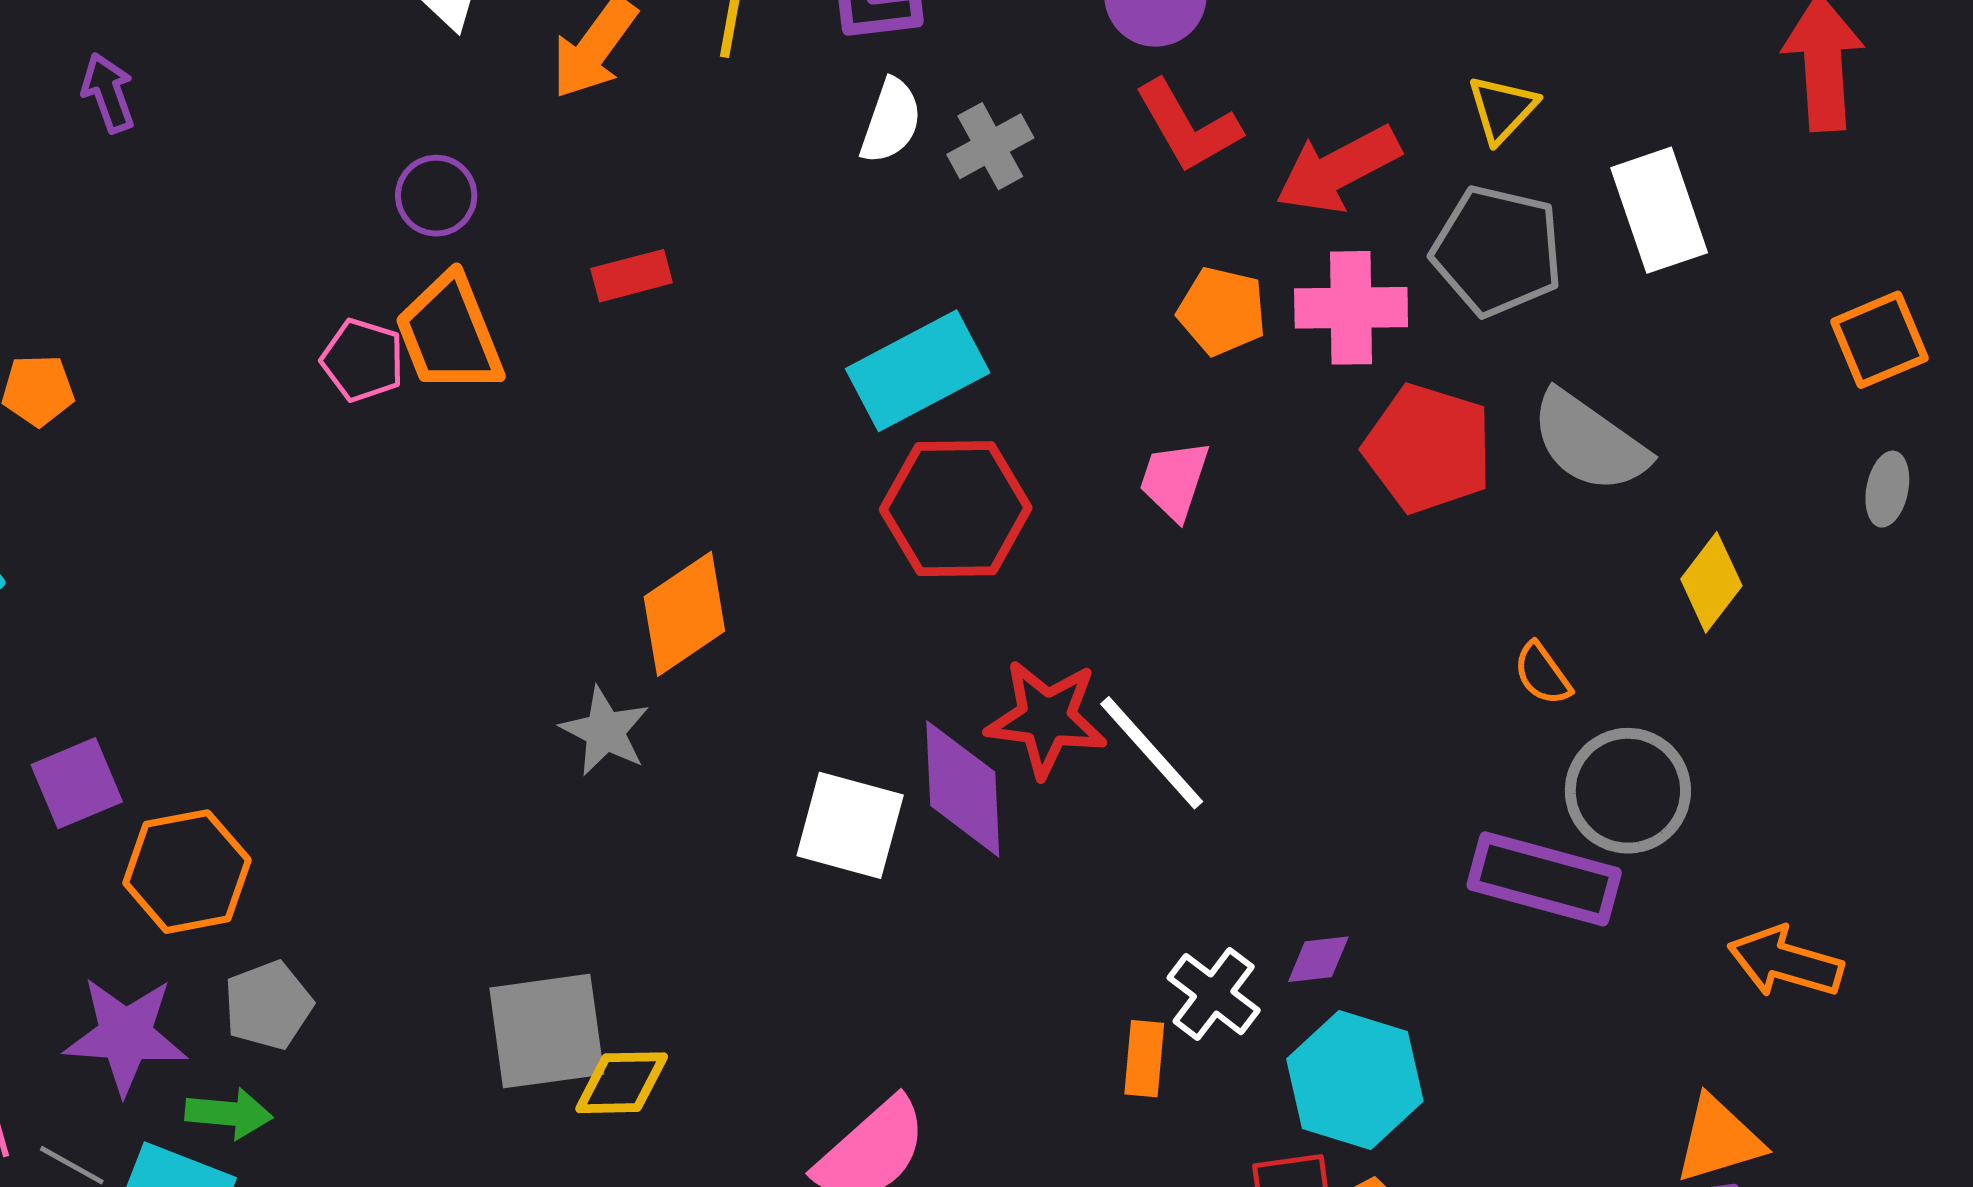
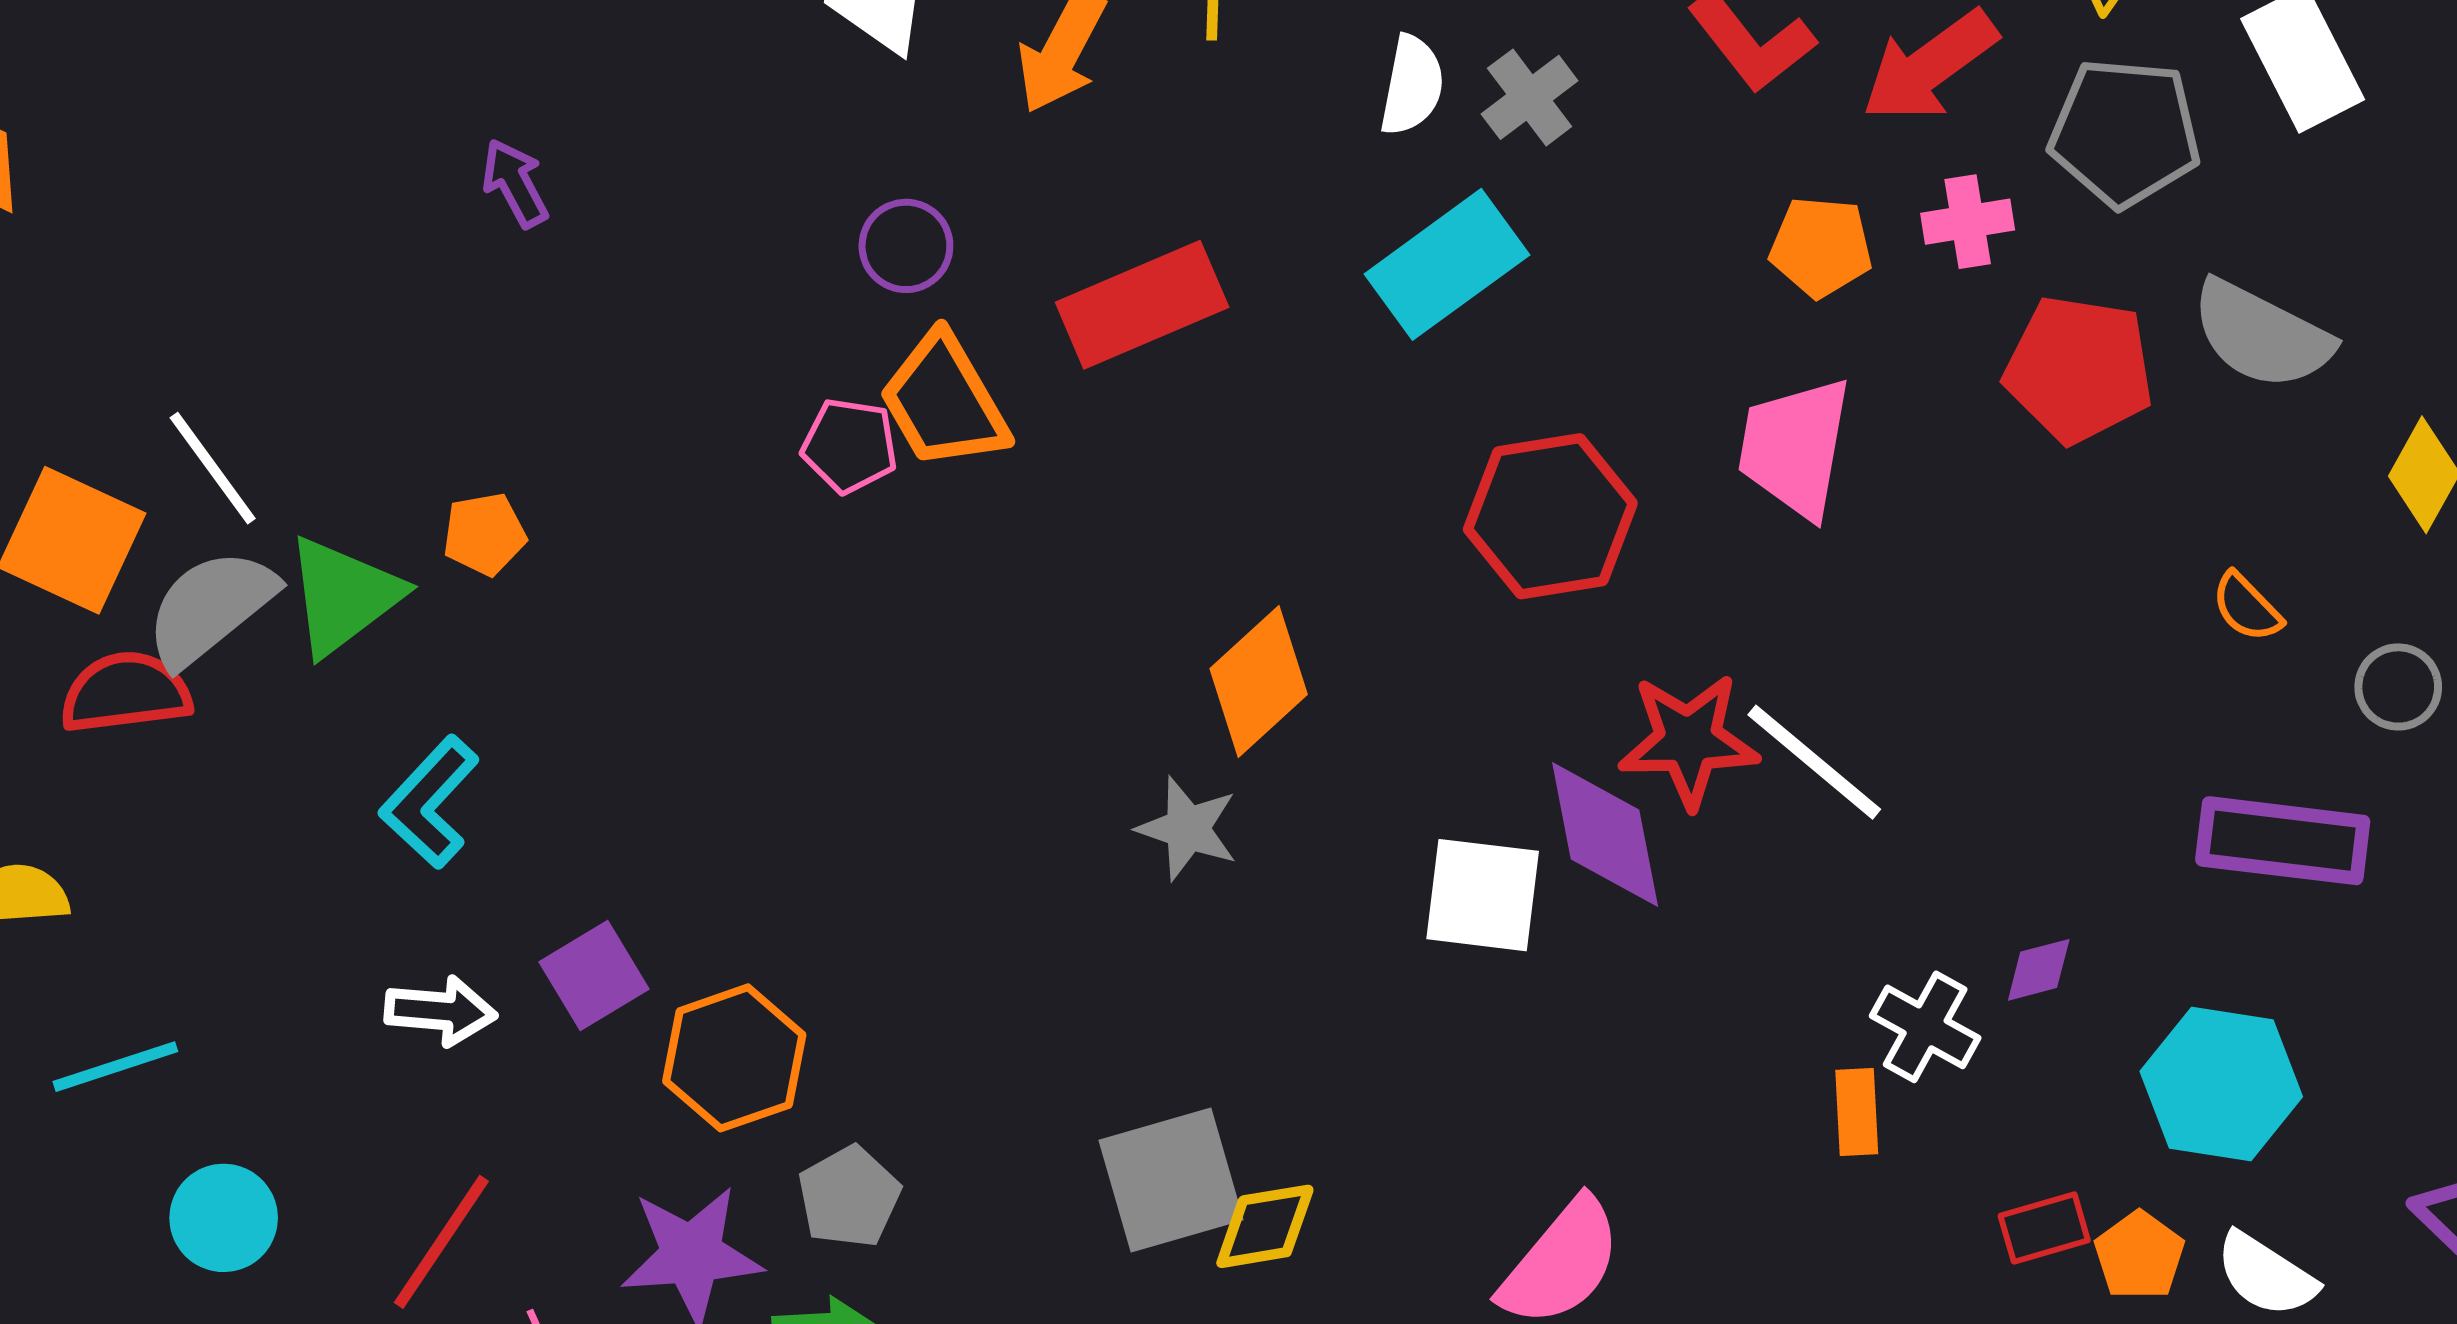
red rectangle: (632, 276) -> (1142, 305), size x1.8
pink cross: (1351, 308) -> (1968, 222), size x0.7
cyan rectangle: (918, 371) -> (1447, 264), moved
pink trapezoid: (1174, 480) -> (1795, 448), size x1.5
gray circle: (1628, 791) -> (2398, 687), moved, size x0.6
cyan hexagon: (1355, 1080) -> (2221, 1084), moved

